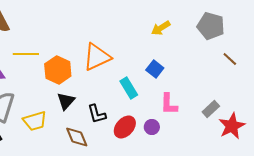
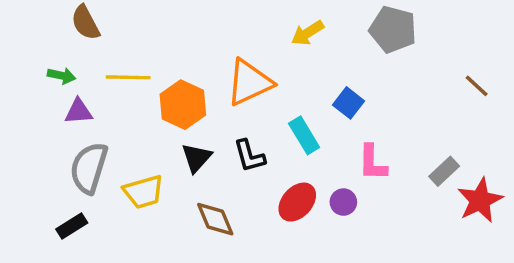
gray pentagon: (211, 26) -> (393, 29), moved
yellow arrow: (161, 28) -> (307, 33), moved
black L-shape: (97, 114) -> (249, 156), moved

